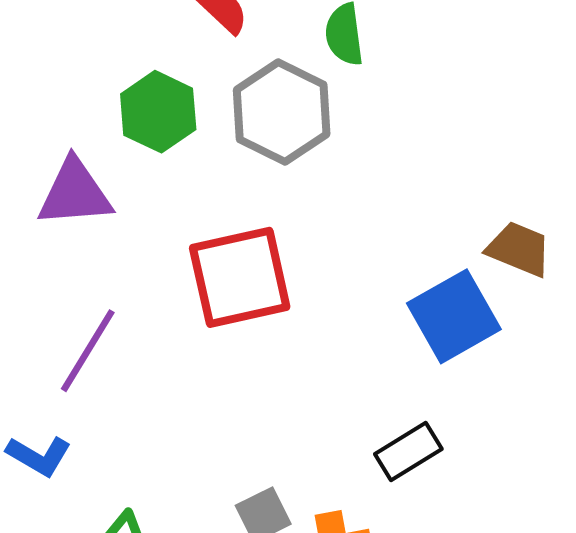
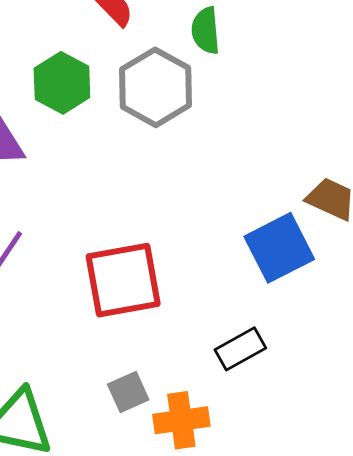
red square: (240, 277) -> (123, 280), moved

